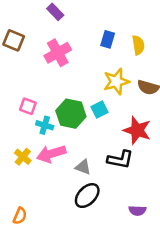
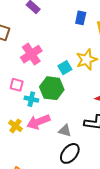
blue rectangle: (108, 39) -> (81, 18), moved
pink cross: (58, 53) -> (31, 54), moved
cyan square: (99, 109) -> (65, 68), moved

